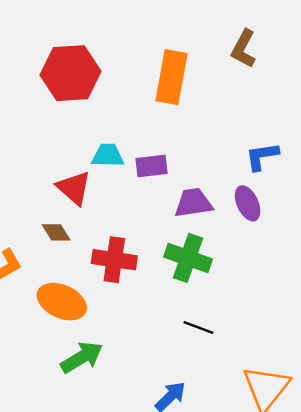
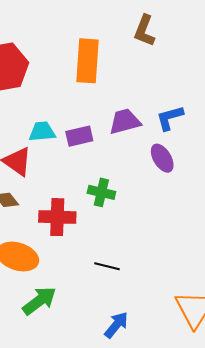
purple trapezoid: (193, 203) -> (125, 121), moved
green cross: (188, 258) -> (101, 192), moved, size x0.7
black line: (198, 327) -> (107, 266), moved

